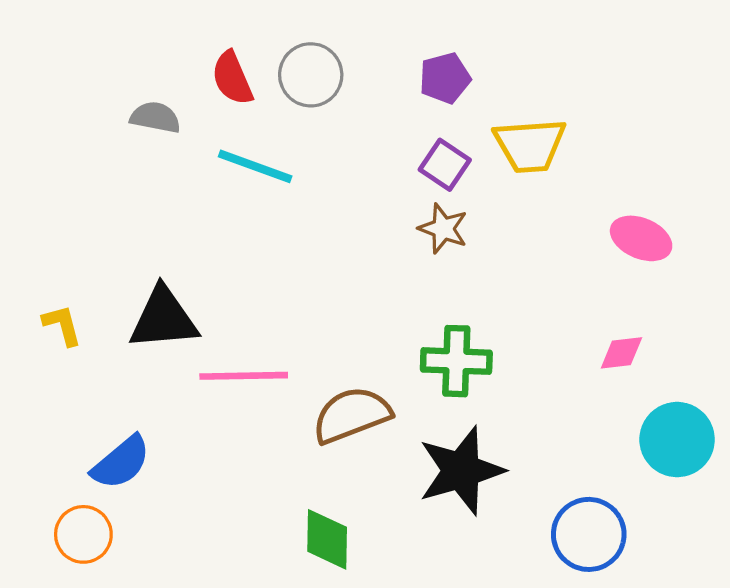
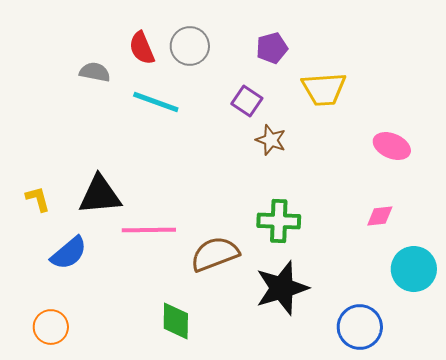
purple square: (445, 165) -> (247, 101), moved
blue semicircle: (121, 462) -> (69, 253), moved
green diamond: (327, 539) -> (176, 321), moved

